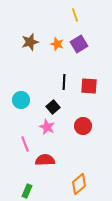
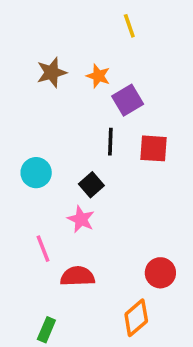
purple square: (79, 44) -> (128, 100), moved
red circle: (83, 126) -> (160, 273), moved

